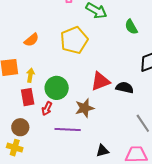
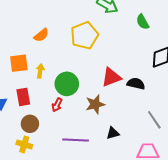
red rectangle: (28, 97) -> (23, 97), moved
purple line: (68, 129) -> (76, 140), moved
black triangle: (102, 151) -> (113, 133), moved

